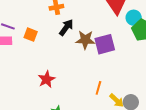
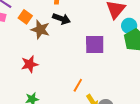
black arrow: (66, 27) -> (61, 19), turned 60
brown star: (85, 40) -> (40, 29), moved

